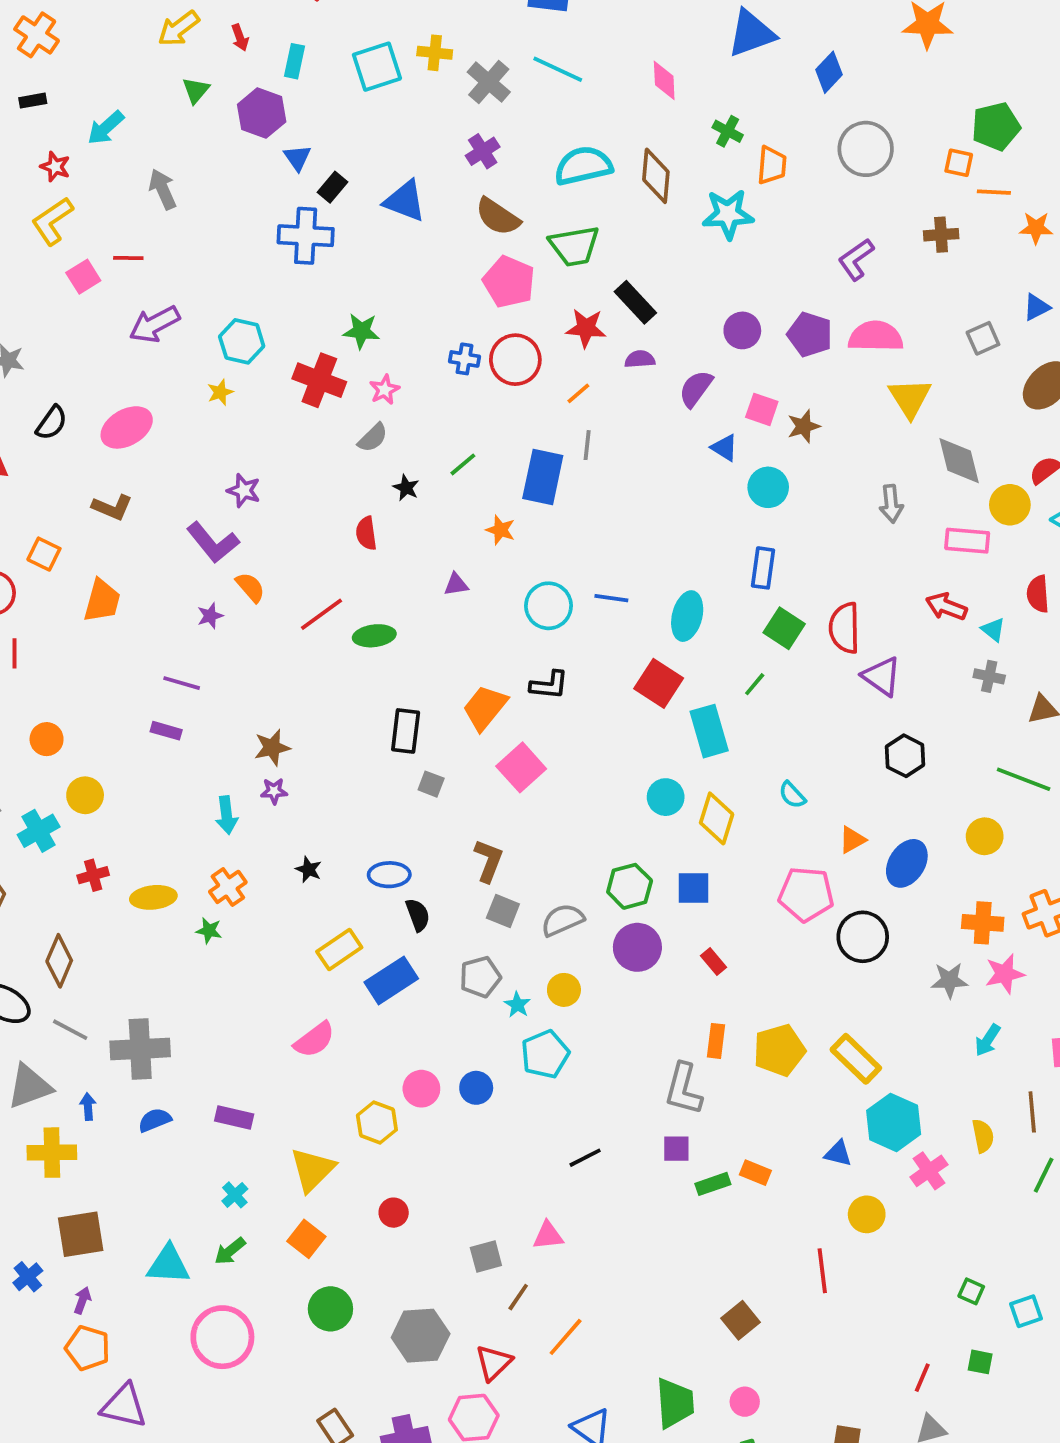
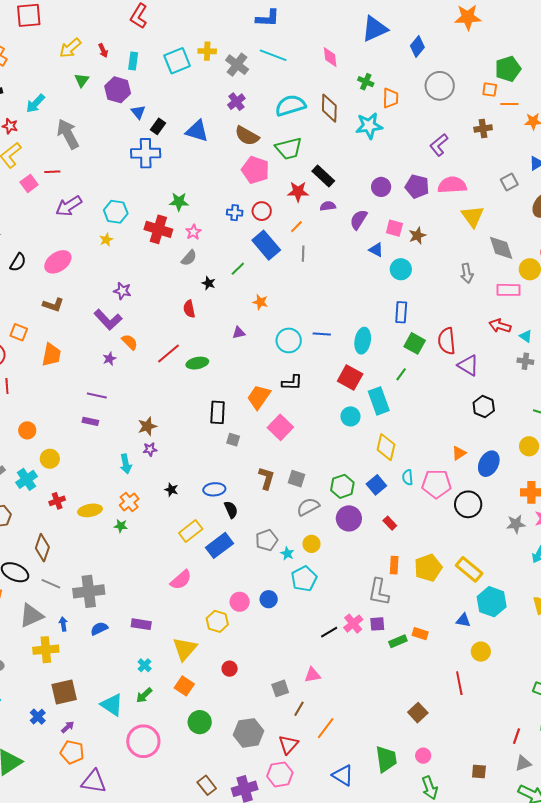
gray arrow: (163, 189) -> (68, 134), size x1.4
red circle: (515, 360) -> (262, 211), size x0.7
blue rectangle: (543, 477) -> (266, 245), moved, turned -48
cyan semicircle: (792, 795) -> (408, 477), moved, turned 42
cyan circle: (666, 797) -> (350, 416), moved
blue square: (693, 888) -> (376, 485), turned -36
gray square: (503, 911) -> (297, 479), moved
pink cross: (929, 1171) -> (353, 624), moved
cyan triangle: (168, 1265) -> (112, 705), turned 35
purple arrow: (82, 1300) -> (68, 727), turned 32

